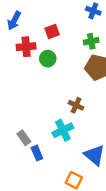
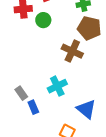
brown cross: (76, 105) -> (72, 51), moved, size x1.5

